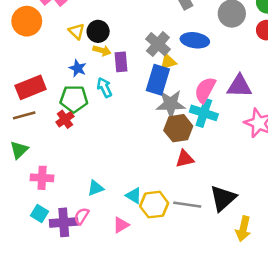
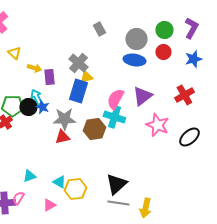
black circle: (98, 31) -> (28, 107), moved
blue ellipse: (195, 40) -> (134, 60), moved
blue star: (78, 68) -> (42, 107), moved
purple triangle: (239, 86) -> (142, 96), turned -40
gray star: (171, 104) -> (64, 119), moved
red triangle: (185, 159) -> (62, 137), moved
black triangle: (223, 198) -> (116, 184), moved
gray line: (187, 205) -> (118, 203), moved

